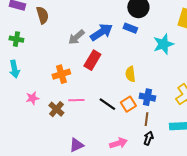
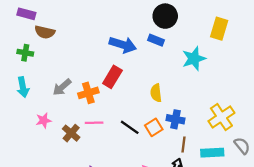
brown semicircle: (42, 15) -> (45, 32), moved, turned 120
blue arrow: (101, 32) -> (123, 45), turned 50
gray arrow: (76, 37) -> (62, 87), moved
orange cross: (61, 74) -> (88, 93), moved
brown line: (146, 119) -> (184, 145), moved

